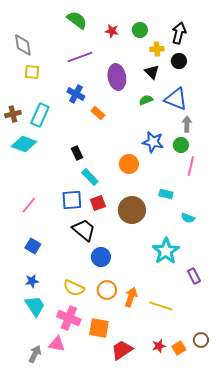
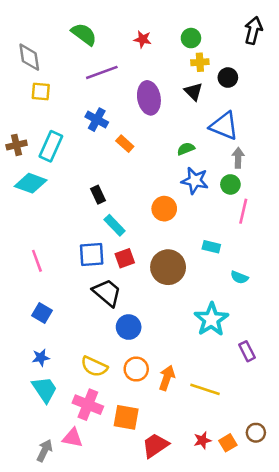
green semicircle: (77, 20) -> (84, 34), moved
green circle: (140, 30) -> (191, 38), moved
black arrow: (179, 33) -> (253, 30), moved
green semicircle: (146, 100) -> (186, 149), moved
pink line: (29, 205) -> (37, 261), turned -60

